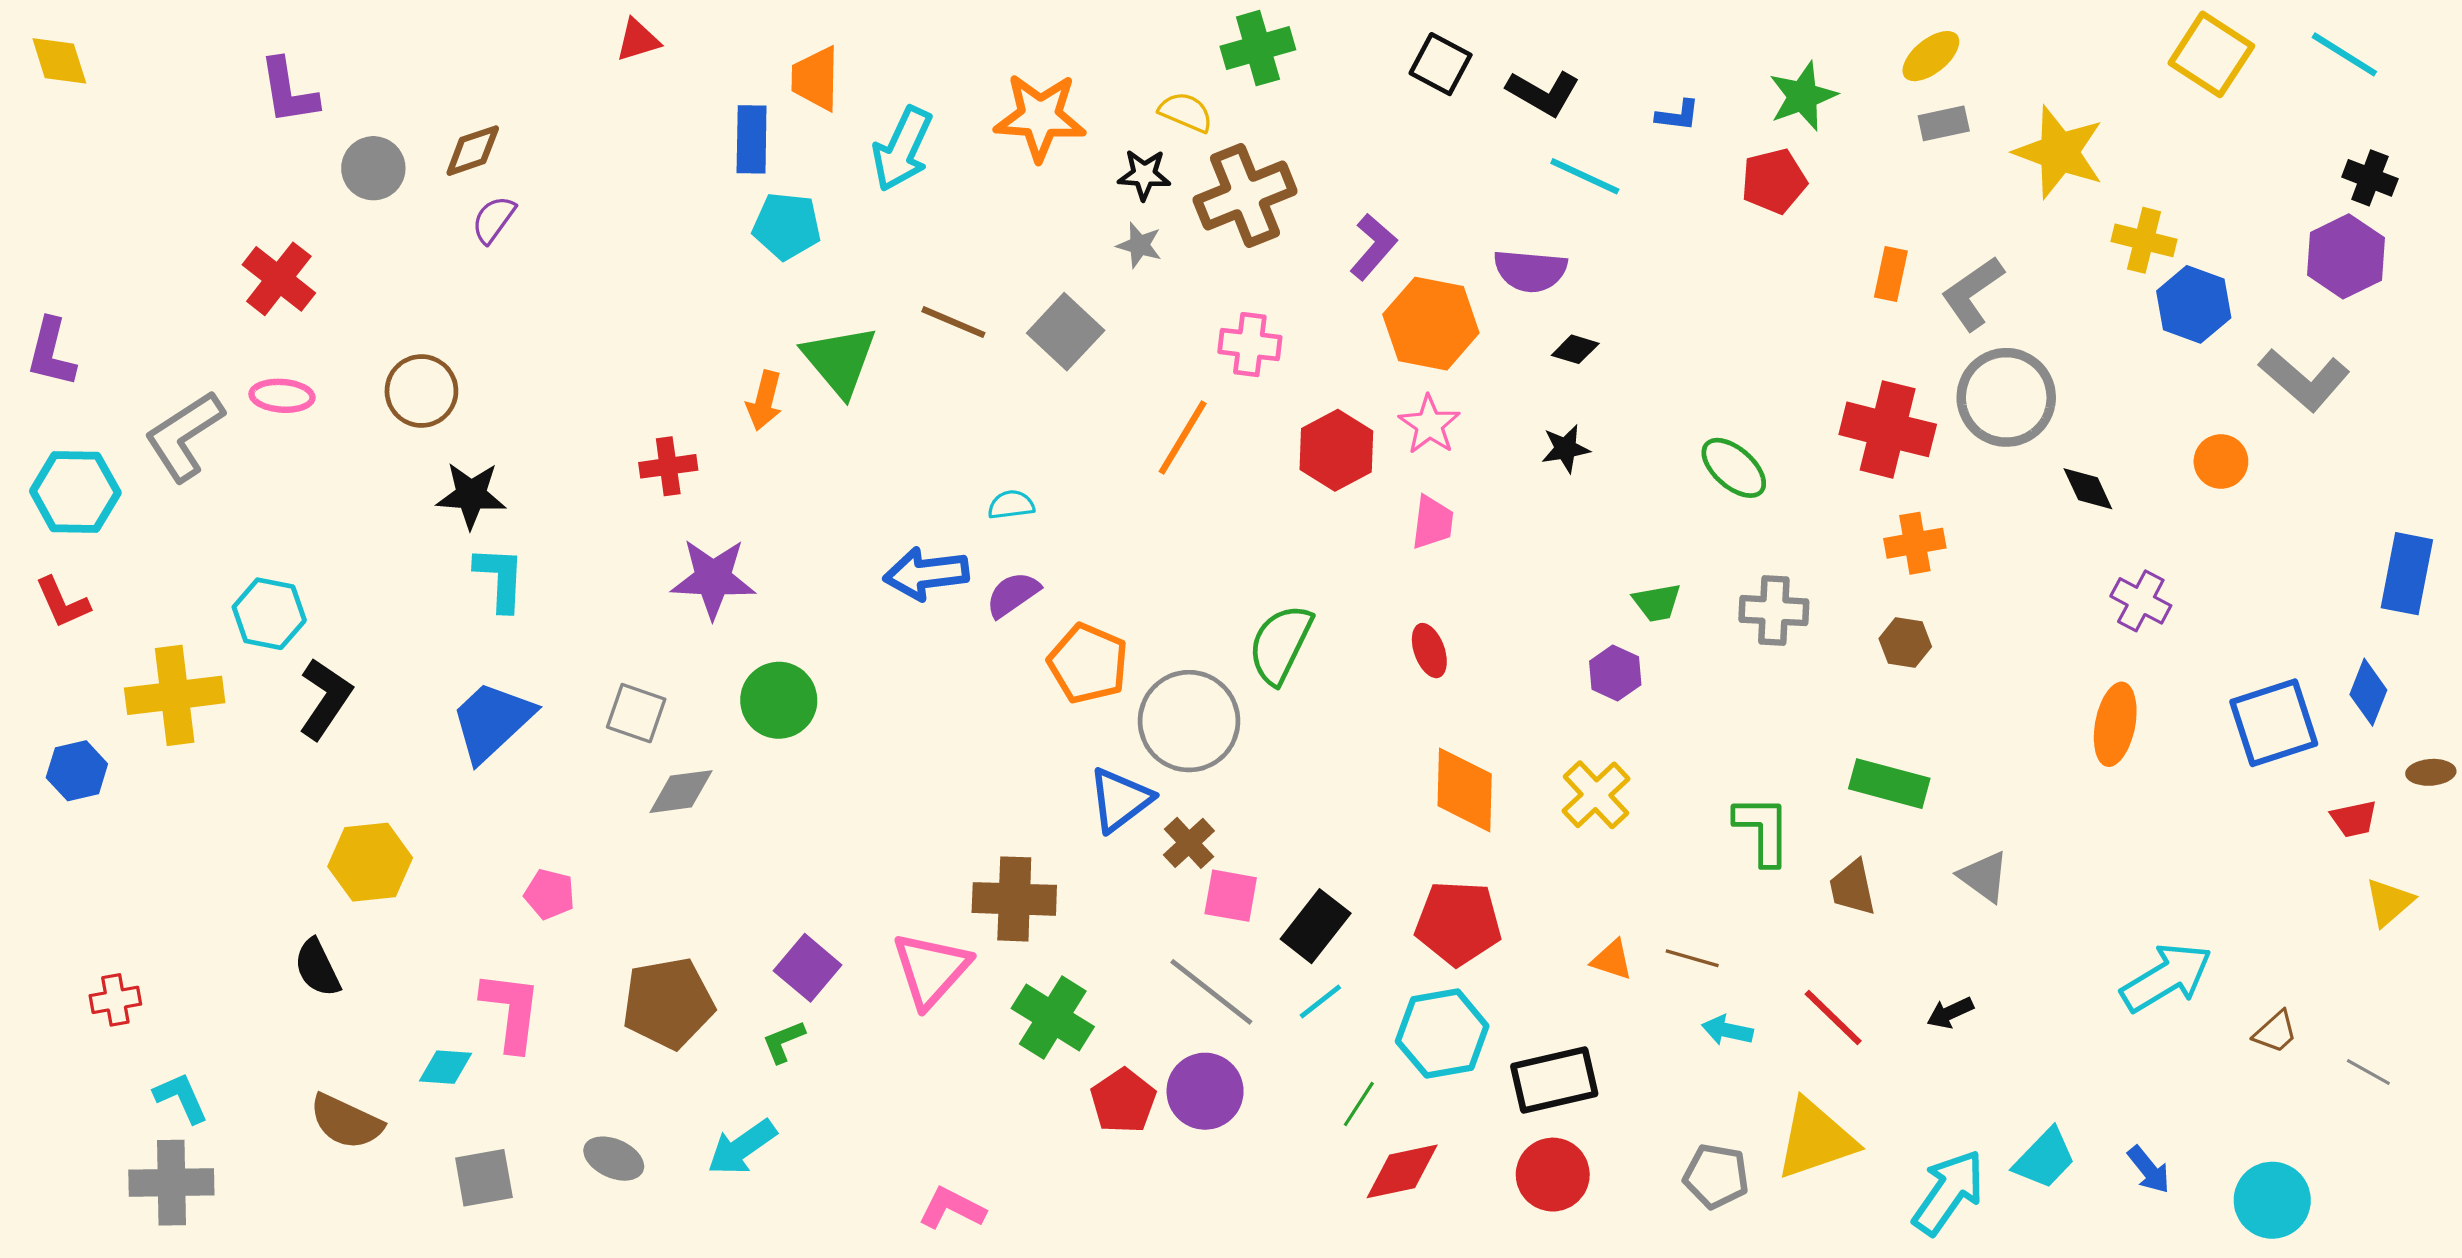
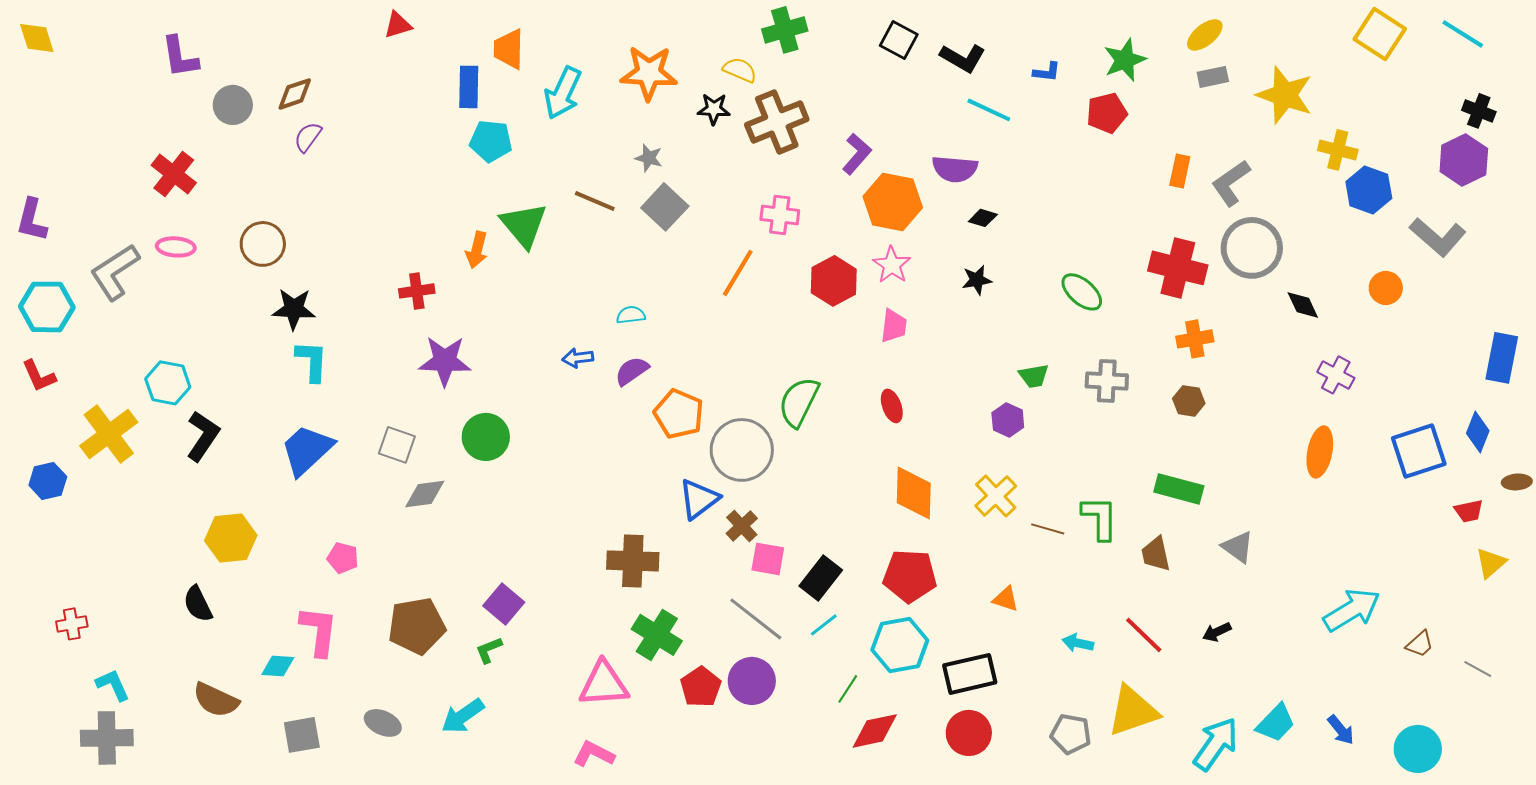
gray star: (1139, 245) -> (649, 158), moved
blue arrow: (926, 574) -> (578, 358), size x0.6
yellow cross: (175, 695) -> (109, 434), turned -30
brown line: (1692, 958) -> (1048, 529), moved
pink triangle: (931, 969) -> (604, 684), moved, turned 44

